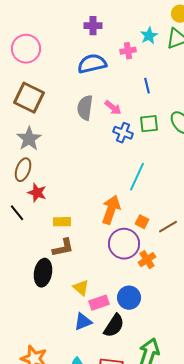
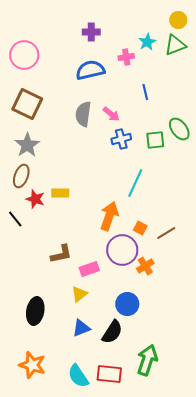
green square: (149, 124) -> (155, 140), moved
blue cross: (123, 133) -> (121, 139), turned -36
yellow rectangle: (62, 222) -> (60, 193), moved
black ellipse: (43, 273) -> (35, 311), moved
yellow triangle: (81, 288) -> (79, 294), turned 42
pink rectangle: (99, 303) -> (89, 269), moved

